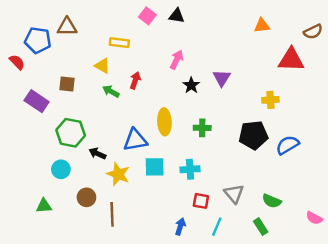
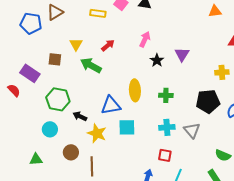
brown triangle: (67, 27) -> (55, 12), turned -30
yellow rectangle: (119, 43) -> (98, 13), moved
red semicircle: (17, 62) -> (14, 90), moved
yellow triangle: (102, 66) -> (76, 44), moved, turned 32
red arrow: (135, 80) -> (108, 45), moved, turned 32
green arrow: (111, 91) -> (91, 65), size x1.5
cyan cross: (190, 169) -> (167, 127), moved
gray triangle: (234, 194) -> (192, 130), moved

